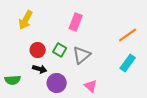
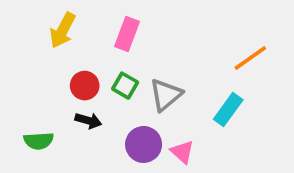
pink rectangle: (76, 22) -> (127, 34), moved
cyan rectangle: (128, 63) -> (228, 109), moved
purple circle: (57, 83) -> (144, 144), moved

